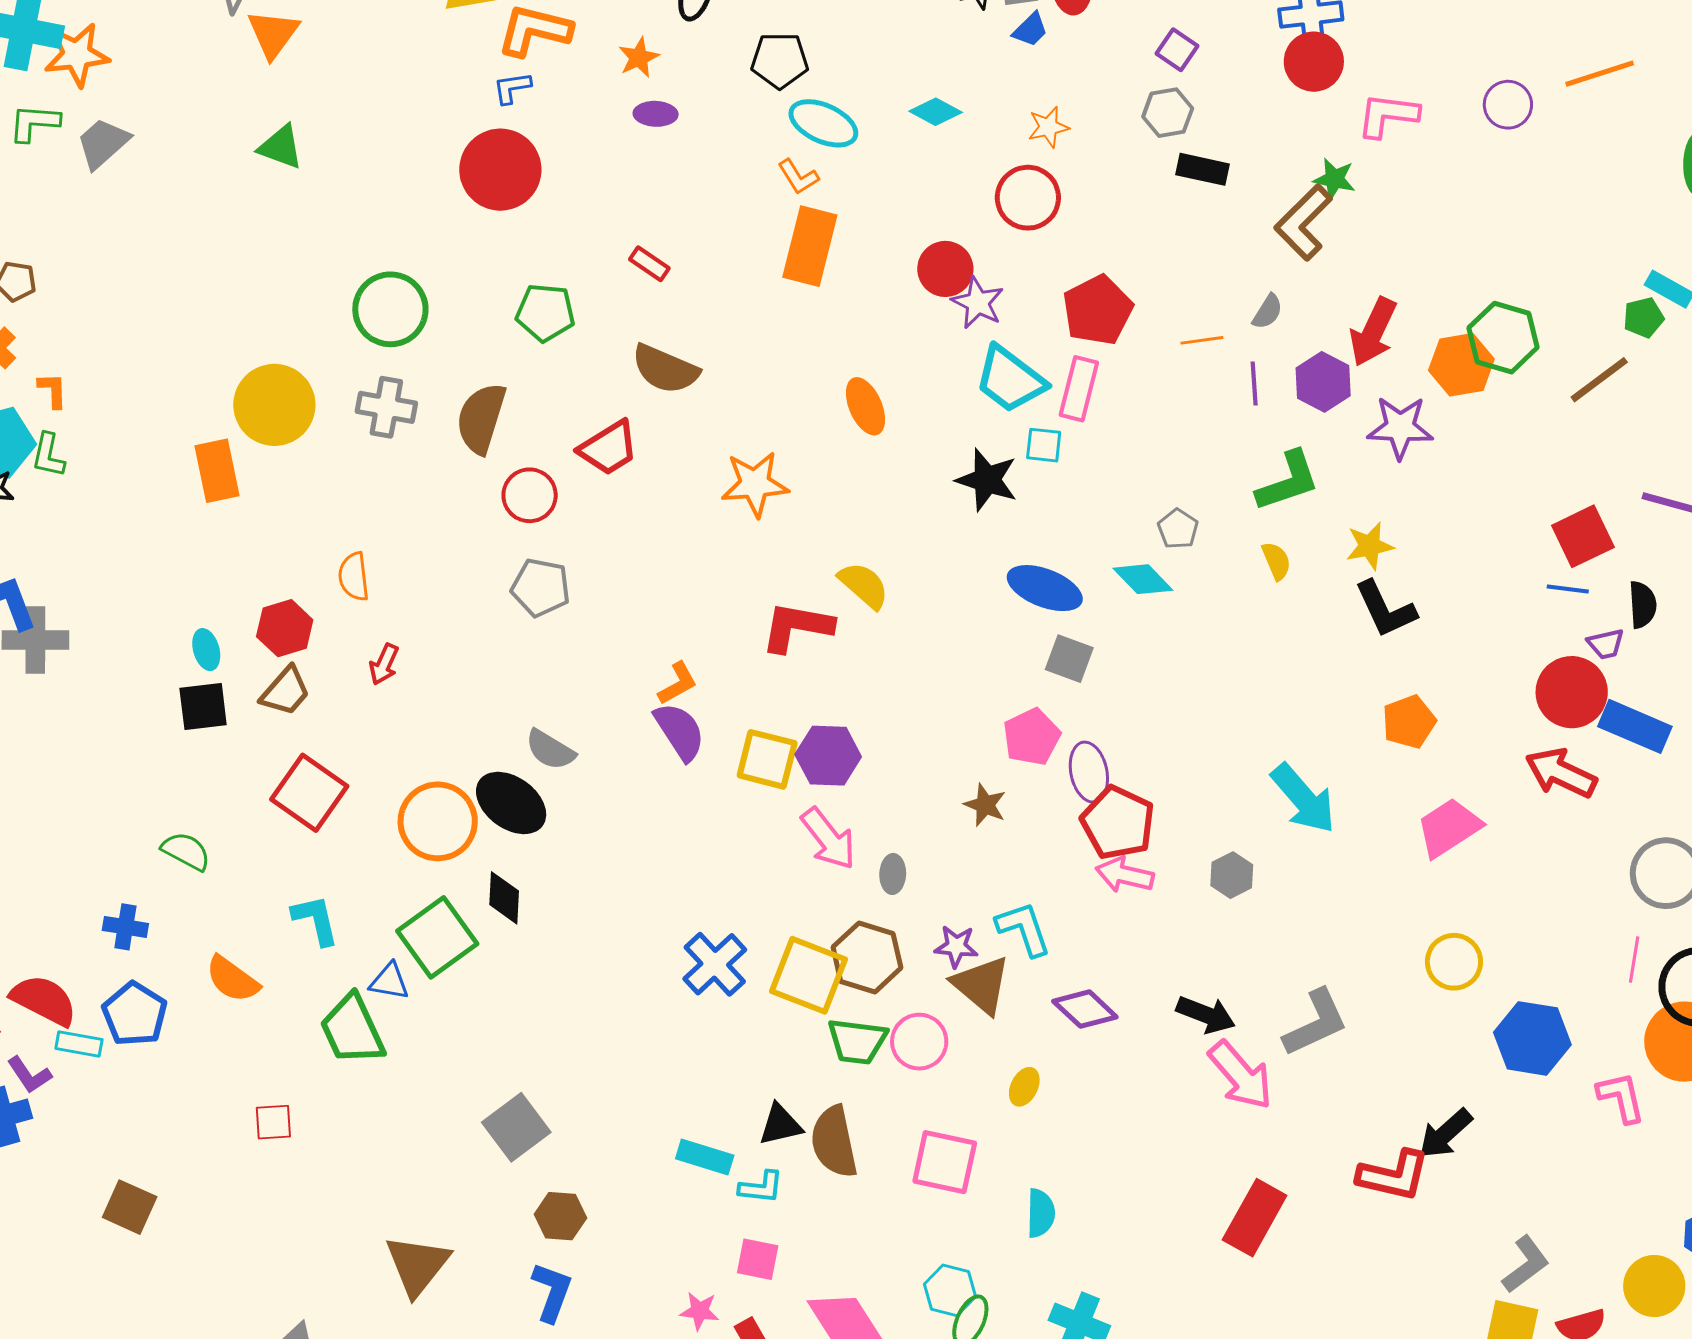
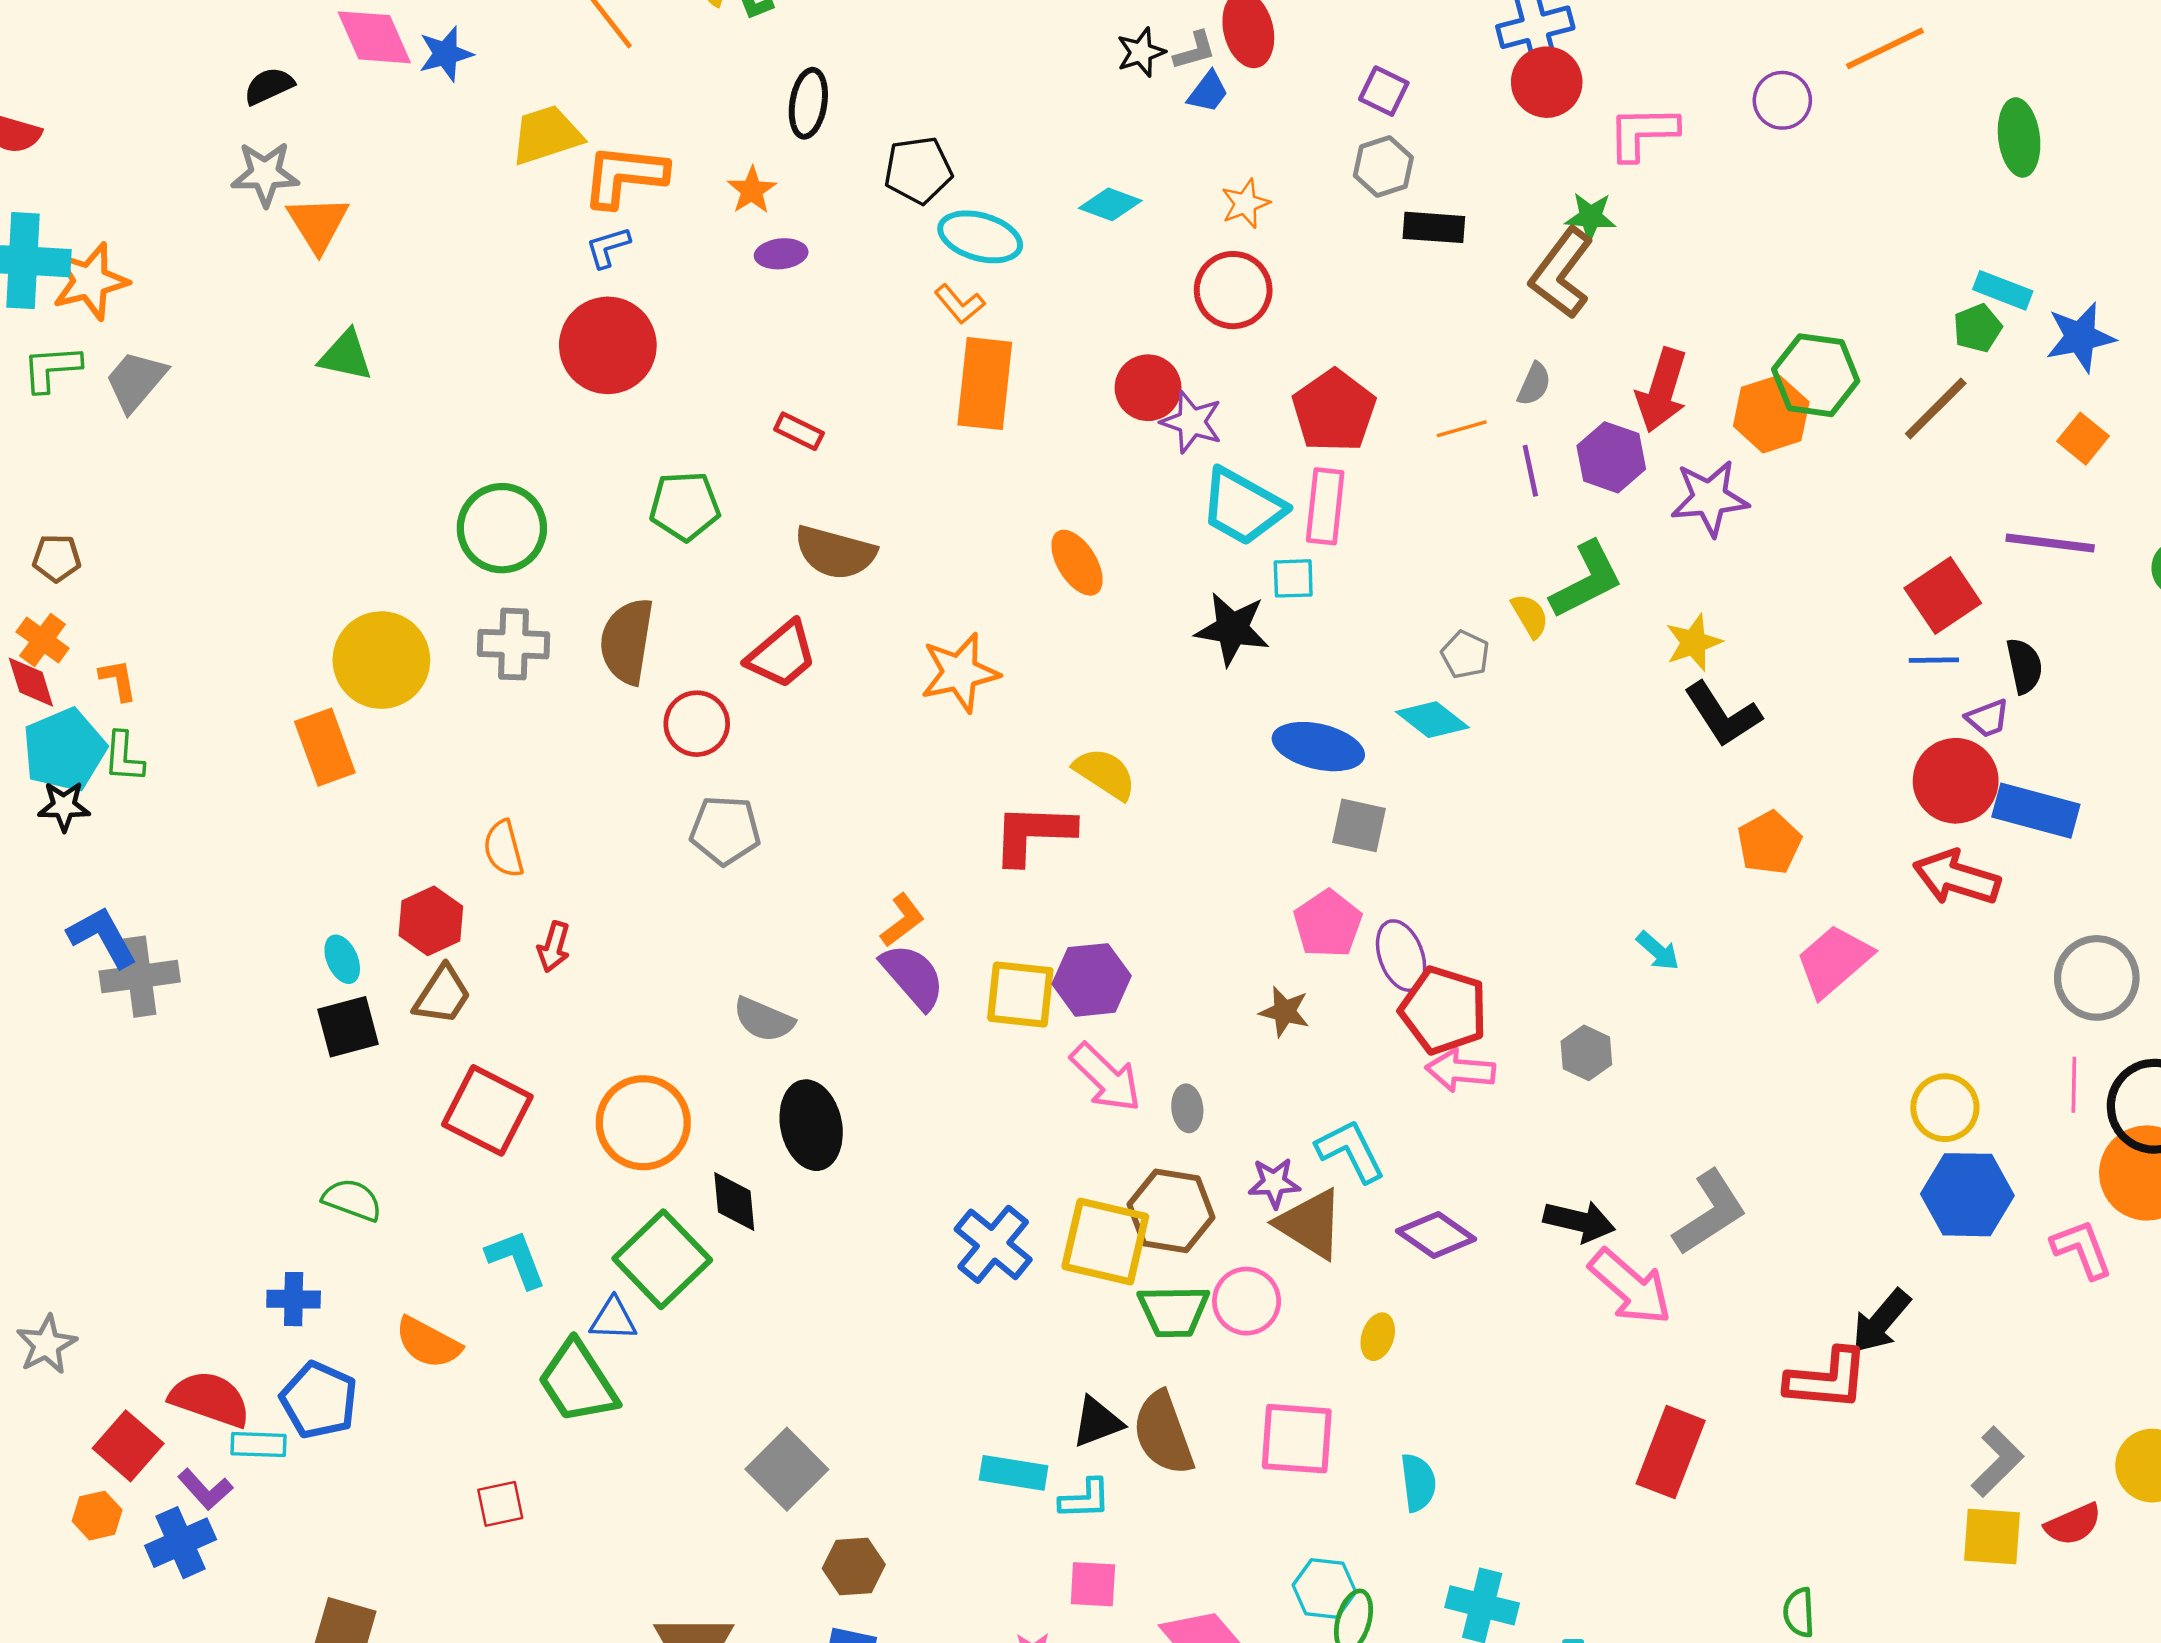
yellow semicircle: (1276, 561) -> (1530, 616), moved
cyan arrow: (1303, 799) -> (1658, 951), size x0.5
black ellipse: (511, 803) -> (811, 1125), moved, turned 50
yellow circle: (1454, 962) -> (1945, 1108), moved

